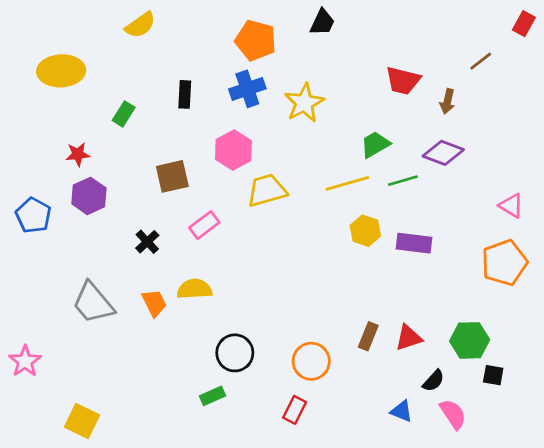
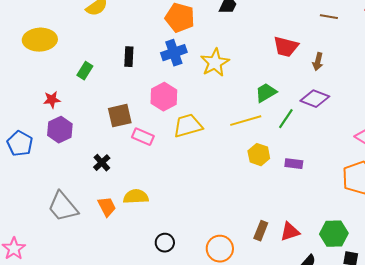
brown line: (481, 61) -> (329, 17), moved, turned 48
green line: (403, 181) -> (286, 119), turned -40
pink rectangle: (204, 225) -> (143, 137), moved, turned 60
purple rectangle: (414, 243) -> (294, 164), size x0.7
black circle: (235, 353) -> (165, 243), size x0.7

